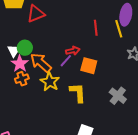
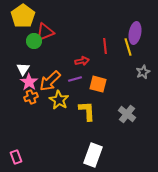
green circle: (25, 48) -> (34, 41), moved
red arrow: (73, 51) -> (82, 61), moved
purple line: (66, 61) -> (75, 79), turned 32
orange arrow: (41, 63) -> (50, 81), turned -85

